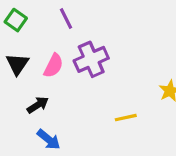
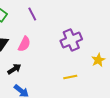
purple cross: (91, 59) -> (71, 40), moved

